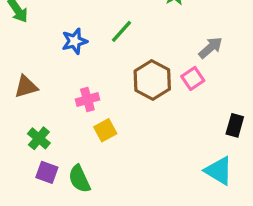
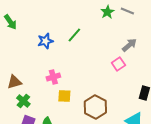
brown hexagon: (152, 80) -> (95, 107), moved
brown triangle: (26, 87) -> (14, 82), moved
yellow square: (105, 130) -> (64, 96), turned 32

